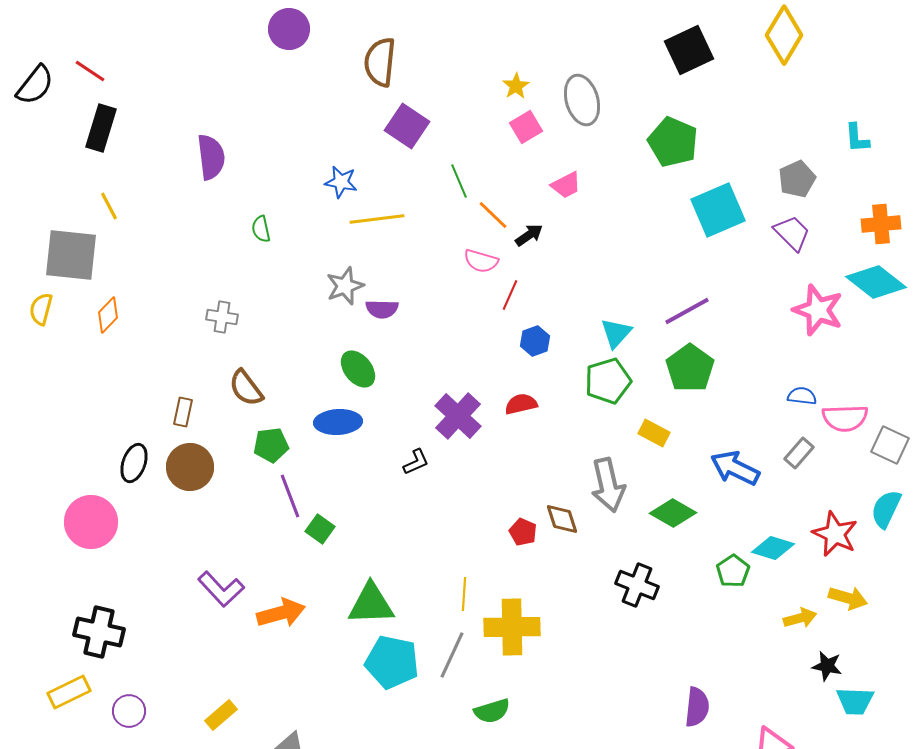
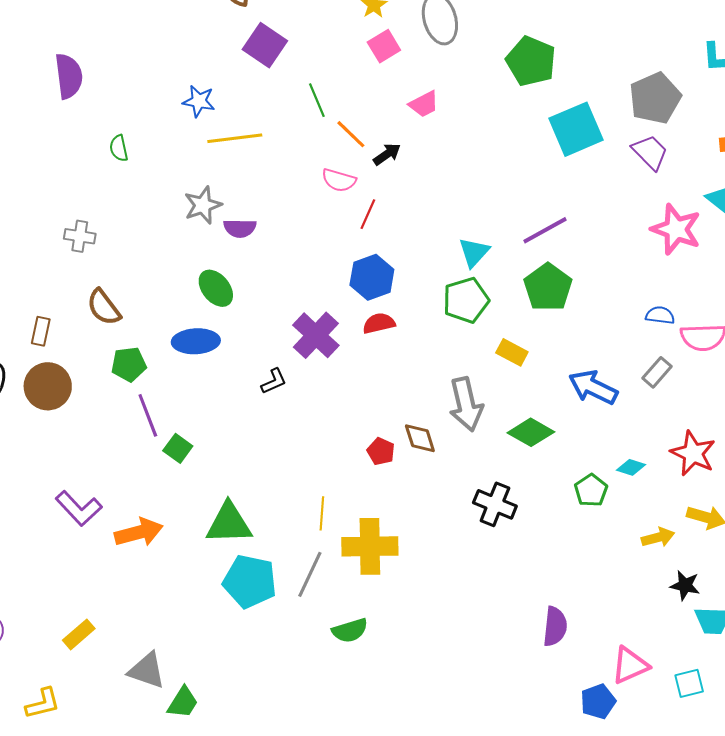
gray pentagon: (797, 179) -> (655, 98), size x1.4
blue hexagon: (535, 341) -> (372, 277), moved, size x1.5
cyan diamond: (773, 548) -> (631, 467), size x0.7

